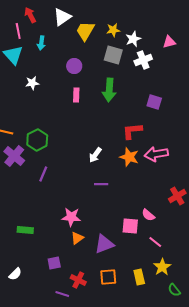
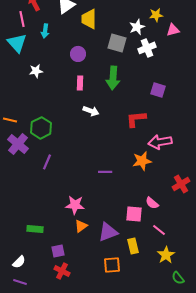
yellow star: (113, 30) -> (156, 15), moved
yellow trapezoid: (85, 31) -> (89, 19), turned -30
white arrow: (95, 155) -> (91, 111), moved, turned -105
orange star: (129, 157) -> (142, 161), moved, turned -30
green rectangle: (25, 230) -> (35, 229), moved
yellow rectangle: (139, 277) -> (133, 246), moved
red cross: (78, 280) -> (62, 271), moved
purple line: (62, 294) -> (20, 282), moved

